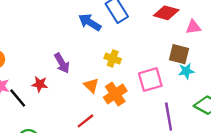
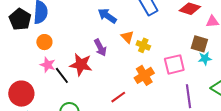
blue arrow: (90, 22) -> (107, 16), moved
red star: (40, 84) -> (81, 65), size x1.6
orange triangle: (91, 85) -> (127, 37), moved

